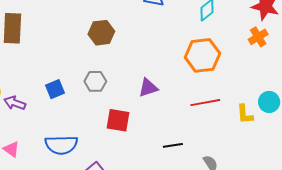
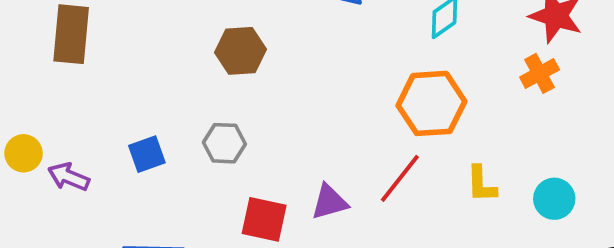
purple triangle: (148, 88) -> (329, 202), moved
red line: (205, 103) -> (400, 178), moved, turned -44
yellow L-shape: (245, 114) -> (481, 184), moved

